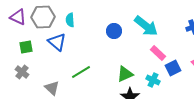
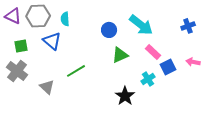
gray cross: (22, 72) -> (17, 71), size x1.5
green triangle: (125, 74) -> (120, 55), moved
cyan cross: (153, 80) -> (148, 79), turned 32

